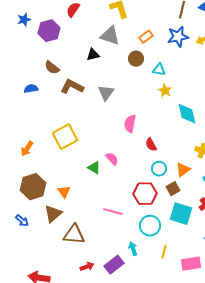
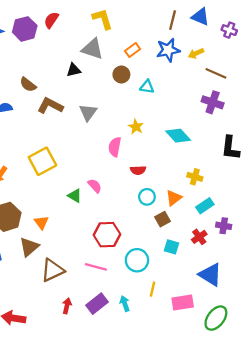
purple hexagon: (49, 31) -> (25, 29), moved
yellow star: (165, 91) -> (136, 127), moved
cyan diamond: (187, 114) -> (178, 136), turned -30
red semicircle: (151, 145) -> (138, 170), turned -64
red hexagon: (145, 194) -> (107, 235), moved
pink line: (113, 212) -> (96, 267), moved
cyan square: (181, 214) -> (171, 247), size x0.6
brown triangle: (74, 235) -> (52, 270), turned -30
cyan arrow: (133, 249) -> (125, 304), moved
red arrow: (87, 267) -> (67, 306), turned -56

